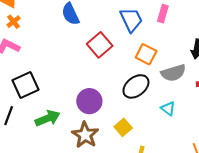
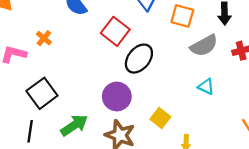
orange cross: (14, 22) -> (44, 38), moved
orange square: (146, 54) -> (182, 16), moved
black ellipse: (136, 86) -> (139, 59), moved

